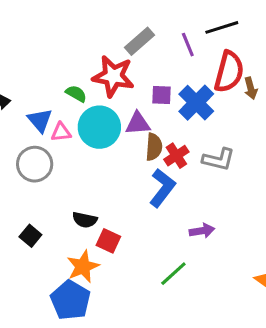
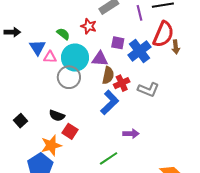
red star: (113, 76) -> (89, 26), size x0.6
gray circle: (35, 164) -> (69, 77), moved

